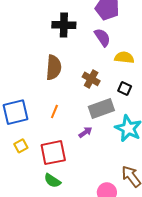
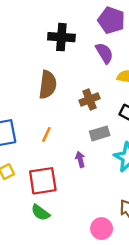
brown cross: (91, 79) -> (90, 99), turned 36
gray rectangle: (101, 109) -> (100, 133), size x0.7
purple arrow: (85, 132) -> (80, 159), turned -72

